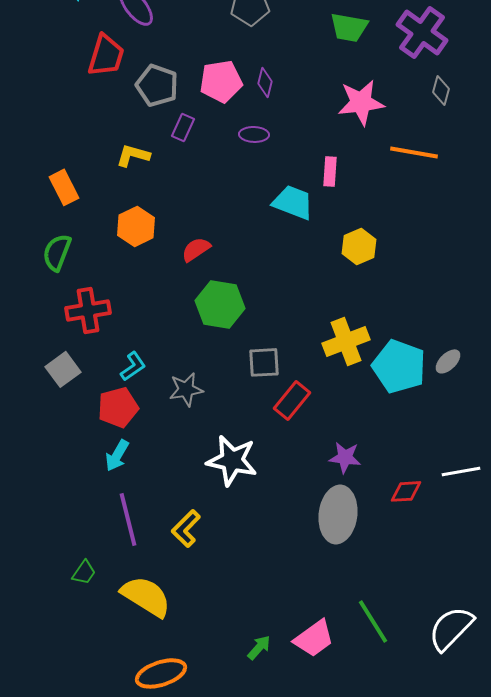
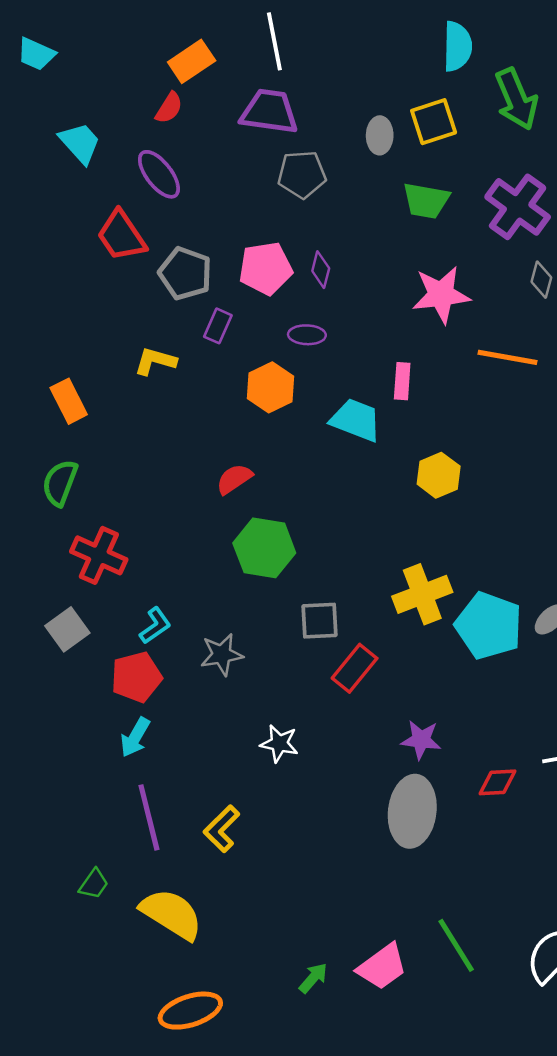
red trapezoid: (106, 55) -> (121, 236), turned 129
orange hexagon: (136, 226) -> (271, 387), moved
red cross: (88, 310) -> (99, 555), turned 33
white star: (232, 460) -> (279, 744), size x0.6

